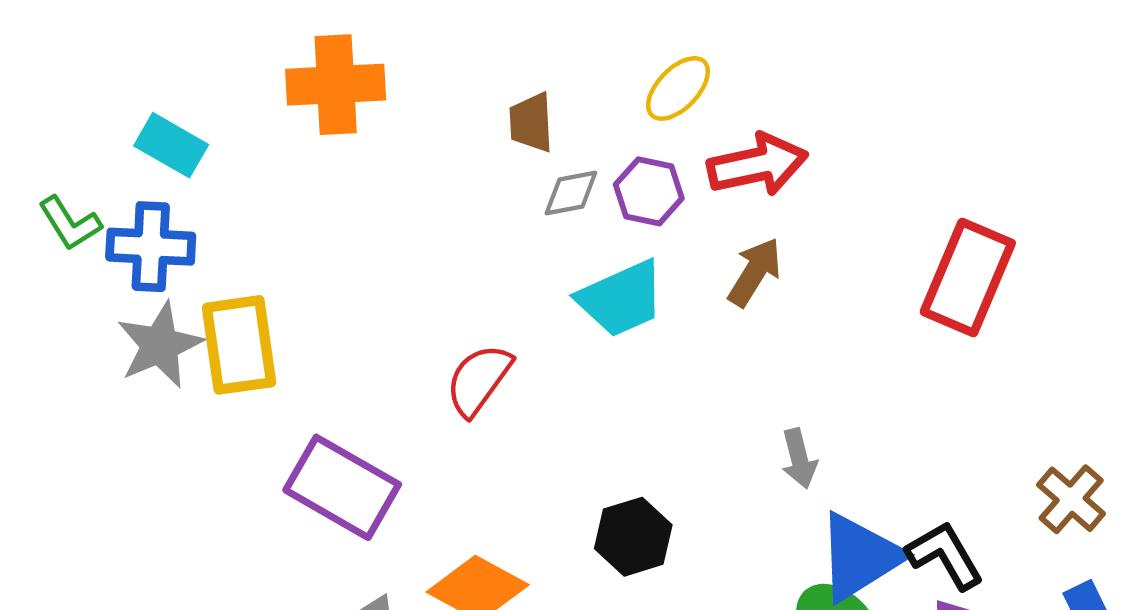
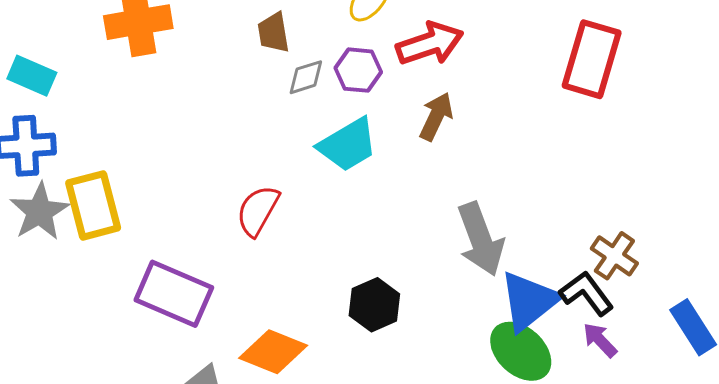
red rectangle: (968, 278) -> (592, 59), moved
gray arrow: (799, 459) -> (481, 239), size x1.8
brown cross: (1071, 499) -> (614, 256), moved

